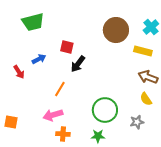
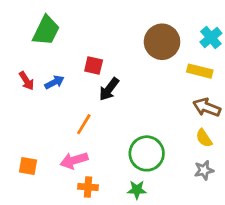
green trapezoid: (33, 22) -> (46, 31), turned -50
red arrow: (19, 72) -> (27, 81), moved
orange square: (11, 122) -> (28, 166), moved
gray star: (137, 122) -> (204, 170), moved

